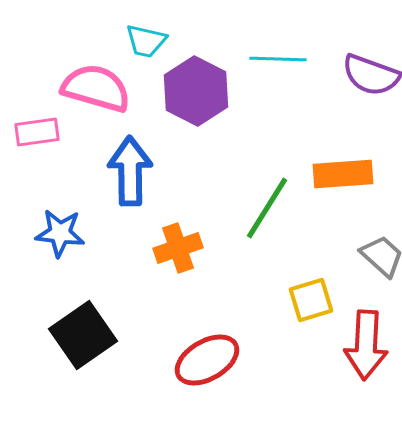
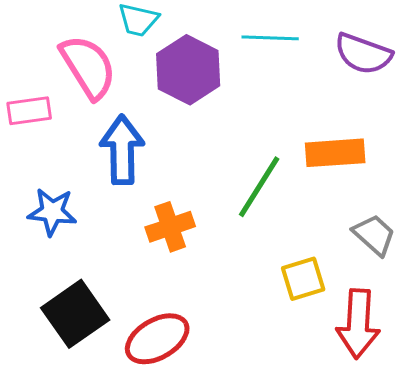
pink semicircle: (96, 88) -> (88, 67), turned 42
red ellipse: (207, 360) -> (157, 339), moved

